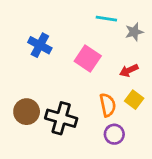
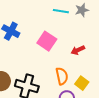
gray star: (134, 32) -> (82, 10), moved
yellow square: (134, 100) -> (82, 83), moved

